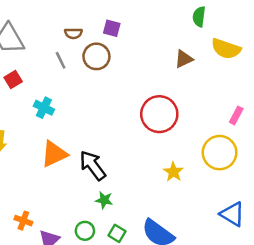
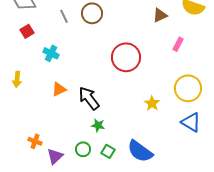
red circle: (159, 114) -> (126, 57), moved
pink rectangle: (236, 115) -> (178, 44), moved
orange triangle: (54, 154) -> (59, 89), size x0.7
blue triangle: (232, 214) -> (191, 122), moved

